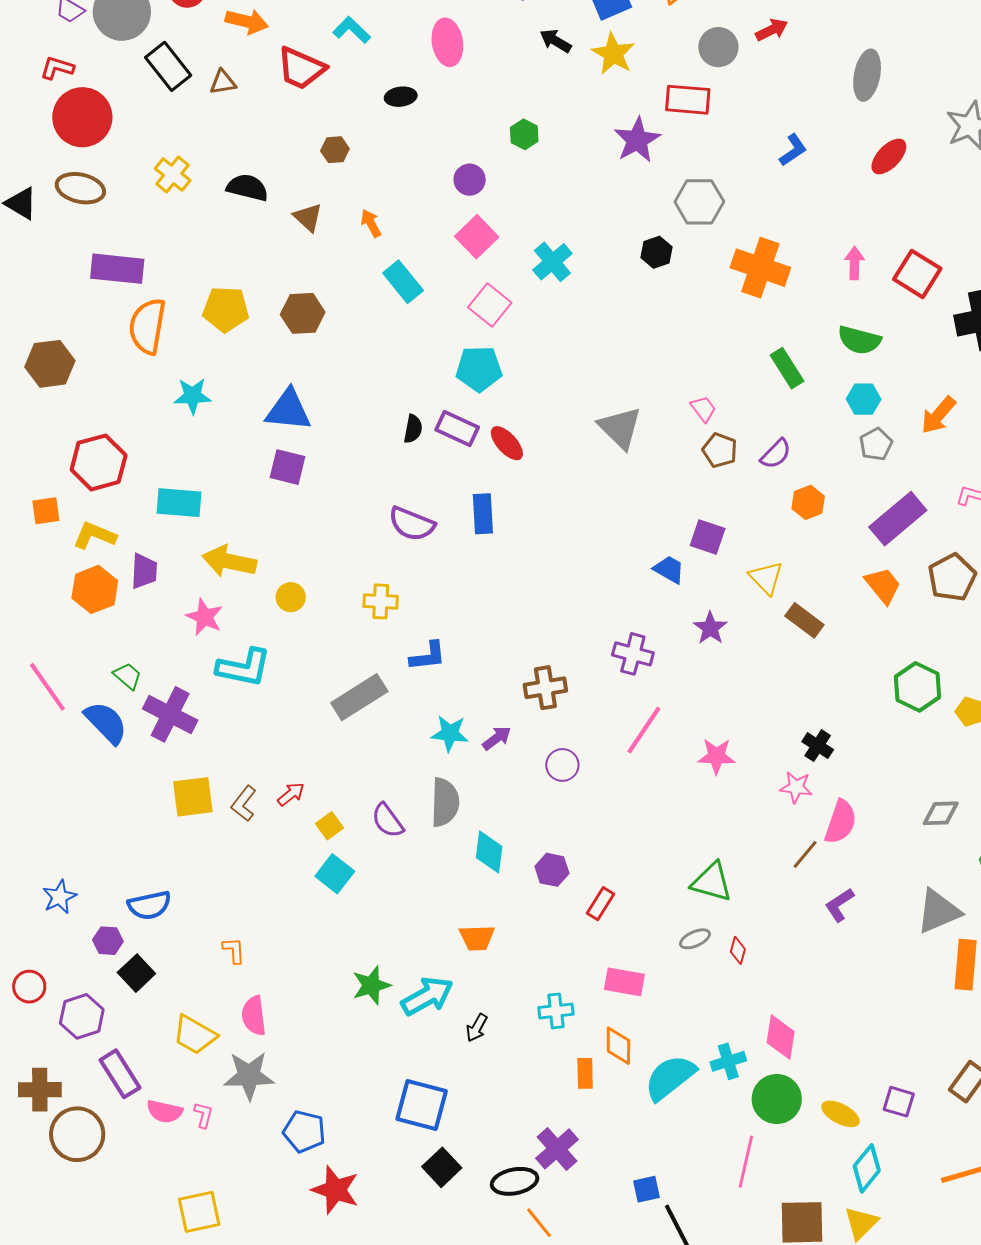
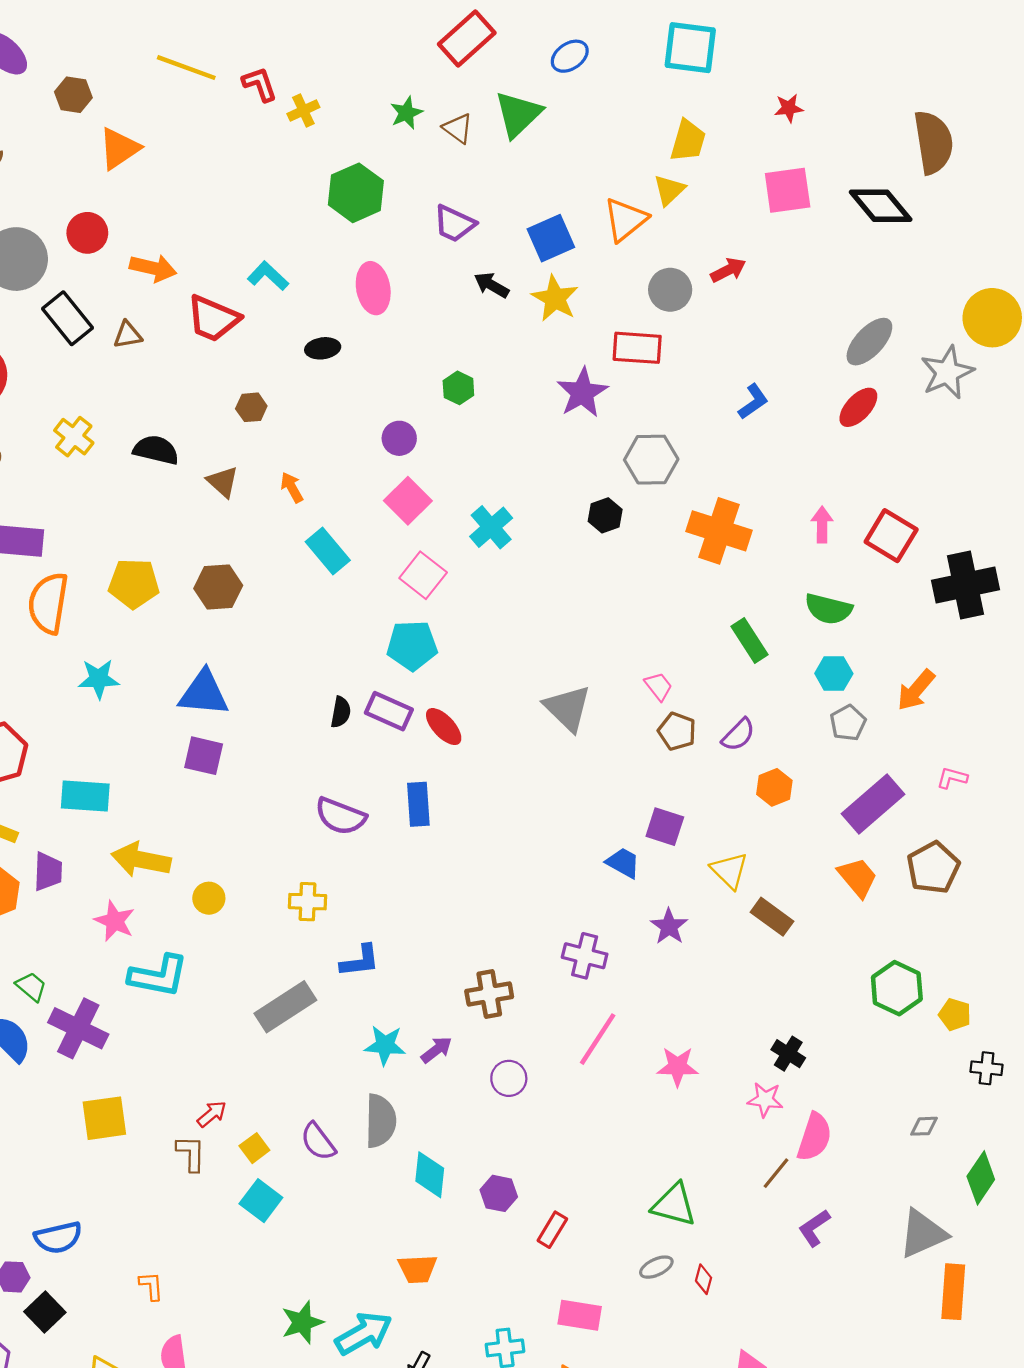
gray ellipse: (867, 75) -> (869, 342), moved, turned 33
brown L-shape: (244, 804) -> (191, 1153), moved, turned 144
gray diamond: (941, 813) -> (924, 1126), size x0.7

